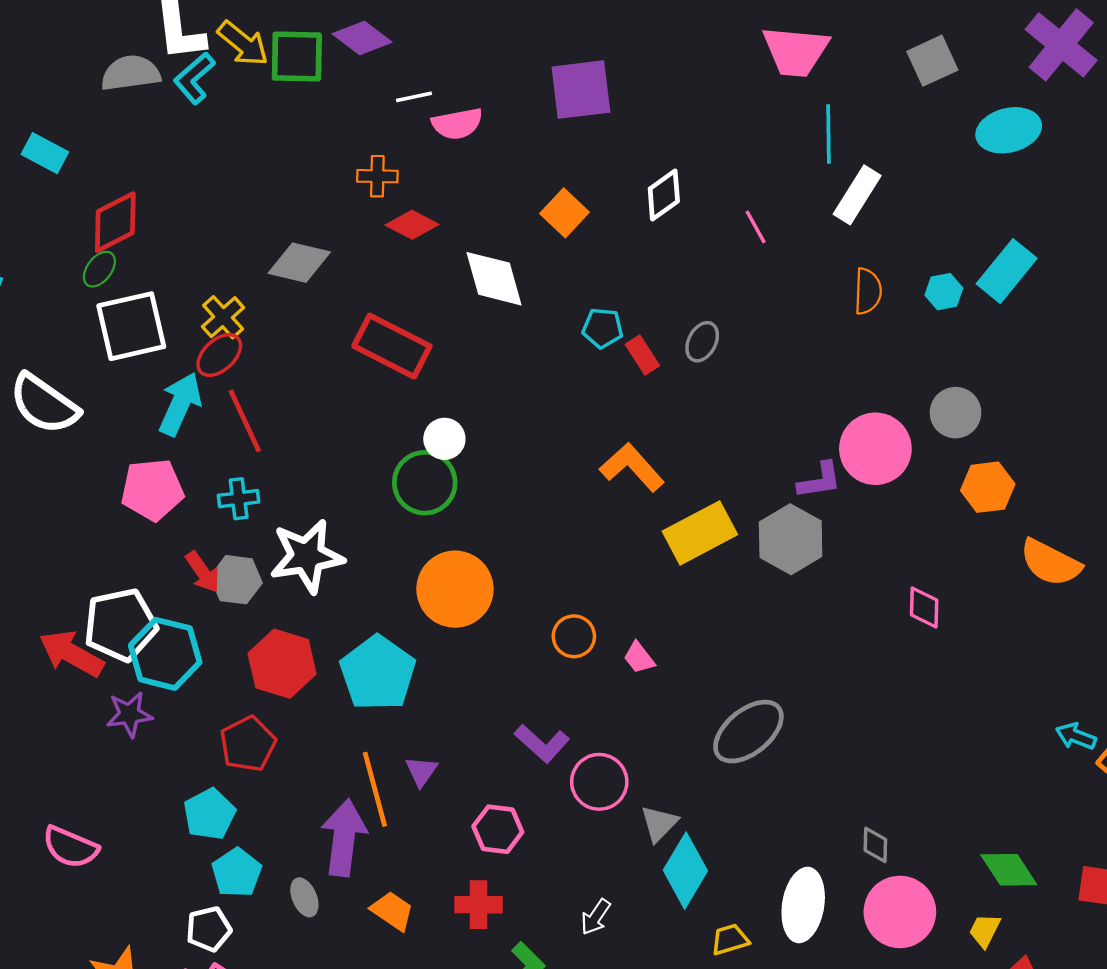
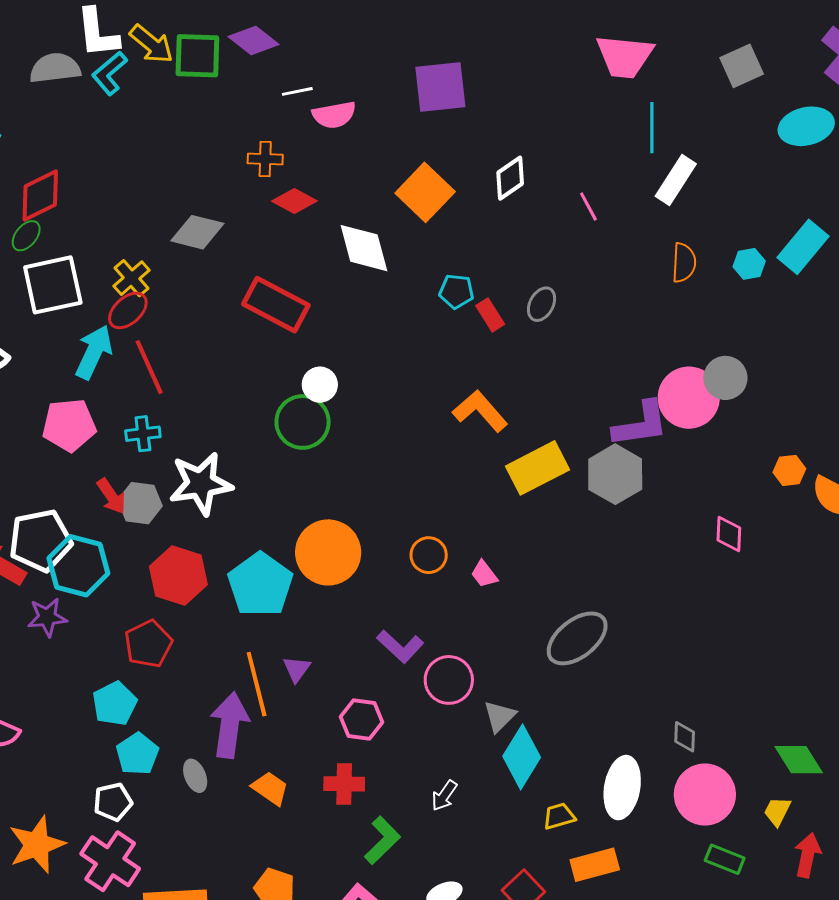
orange square: (565, 213) -> (425, 192), size x1.4
gray circle: (956, 413) -> (725, 378), moved
purple L-shape: (820, 481) -> (641, 424), size x1.5
orange hexagon: (988, 487) -> (789, 470), moved, size x0.7
orange circle: (455, 589) -> (328, 552), moved

